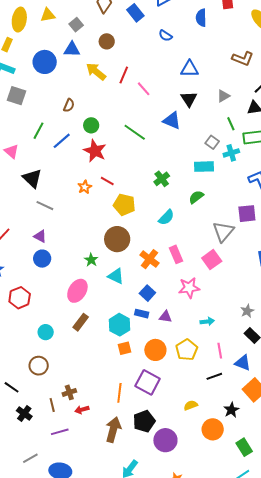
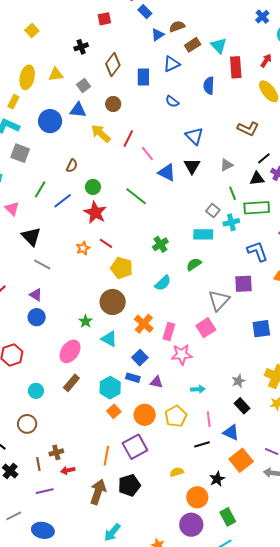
blue rectangle: (135, 13) -> (143, 77), turned 36
blue triangle: (190, 69) -> (194, 136), turned 42
blue triangle: (172, 121) -> (167, 172), moved
pink rectangle: (176, 254) -> (169, 331), moved, turned 36
orange square: (124, 348) -> (114, 411), turned -32
purple square: (148, 382) -> (135, 447), turned 30
purple circle: (165, 440) -> (191, 525), moved

